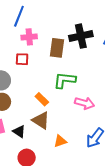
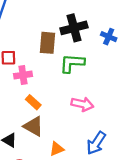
pink cross: (29, 37) -> (23, 75), moved
green L-shape: (65, 80) -> (72, 63), moved

